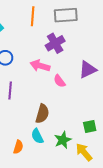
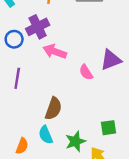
purple cross: (55, 43) -> (38, 27), moved
pink semicircle: (60, 81) -> (86, 72), moved

